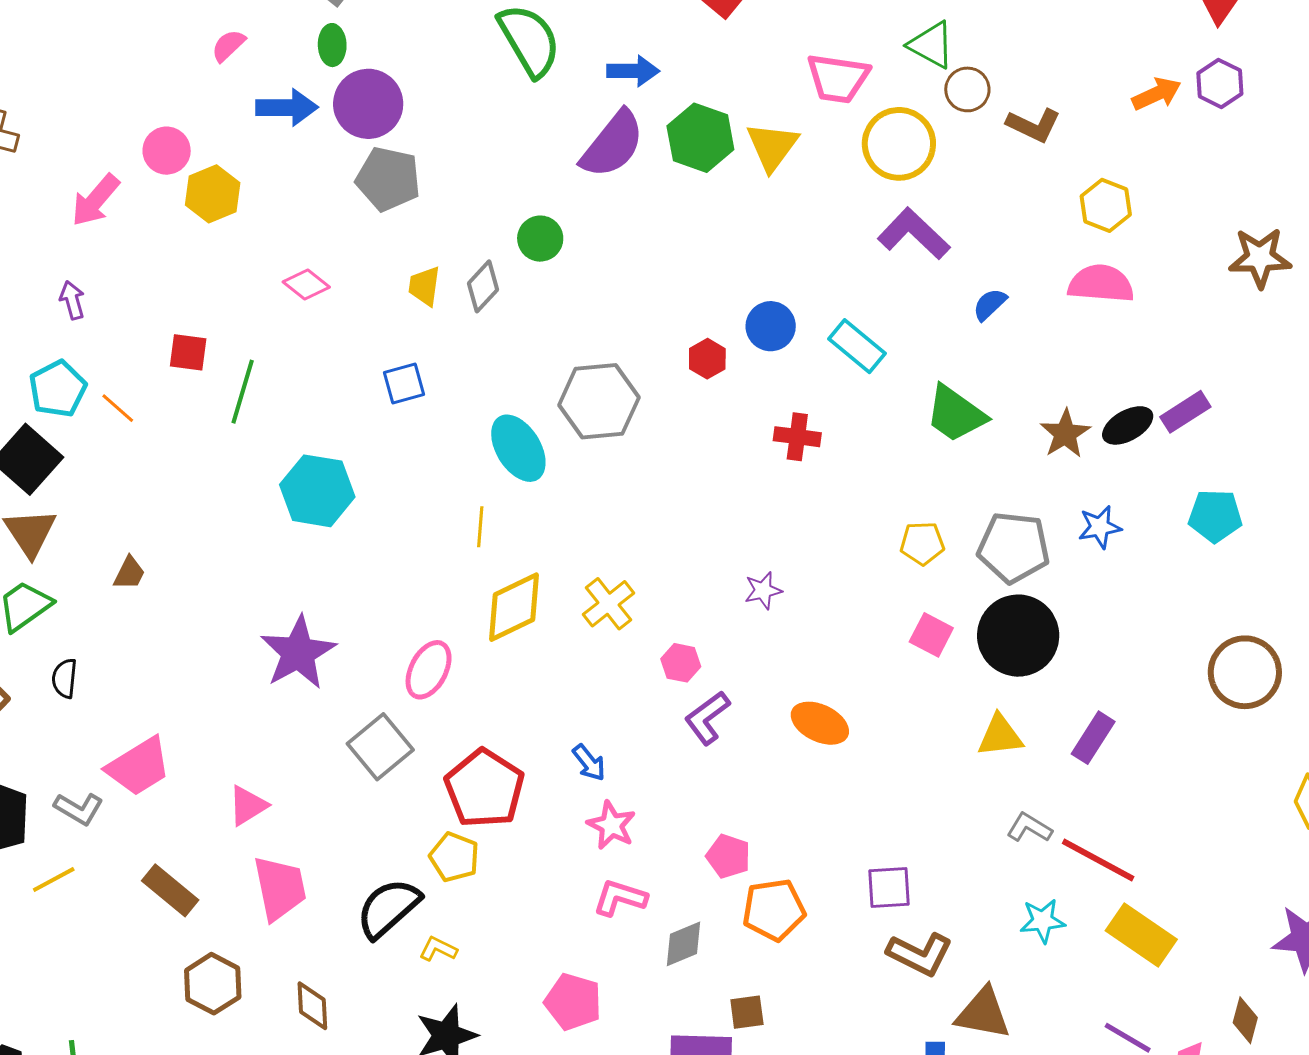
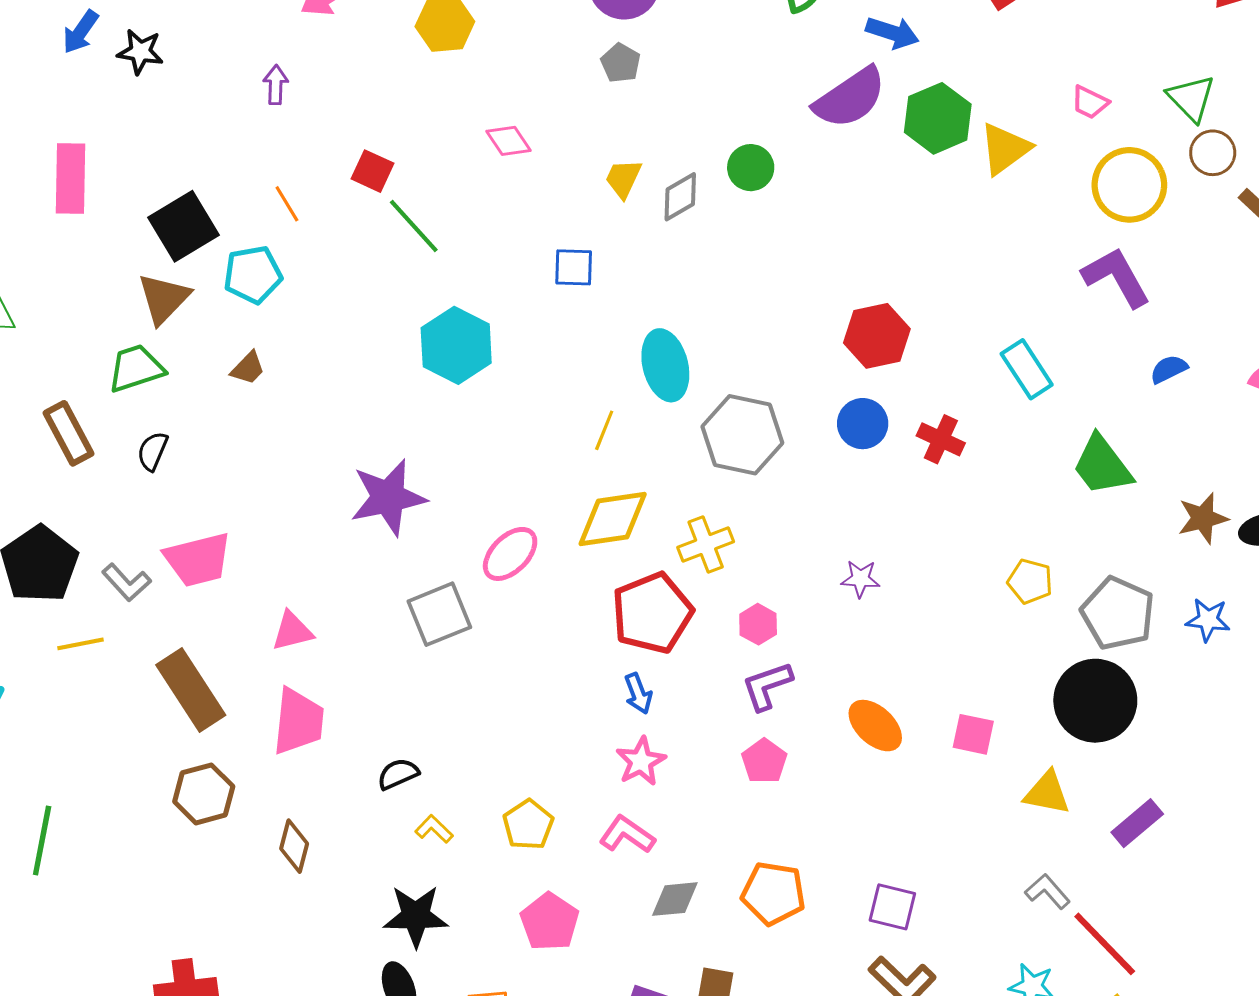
pink trapezoid: (838, 78) -> (1090, 102), size x0.6
gray pentagon: (388, 179) -> (621, 63), size x0.6
blue circle: (771, 326) -> (863, 424), moved
red hexagon: (707, 359) -> (877, 336), size x1.6
cyan pentagon: (58, 389) -> (253, 275), moved
green line: (243, 392) -> (414, 226), turned -76
gray hexagon: (599, 401) -> (742, 435), moved
pink square: (931, 635) -> (973, 734), moved, turned -33
red pentagon: (485, 788) -> (652, 613), moved
pink pentagon: (728, 856) -> (764, 761), moved
yellow pentagon: (454, 857) -> (528, 825), moved
brown rectangle: (170, 890) -> (191, 690), size x1.4
black semicircle: (388, 908) -> (398, 774), size x0.6

